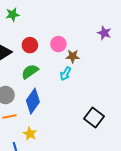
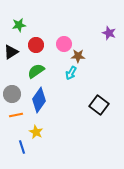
green star: (13, 15) -> (19, 25), moved
black square: (94, 117) -> (99, 105), moved

